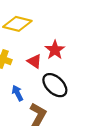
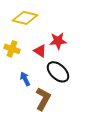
red star: (55, 50) -> (58, 41), turned 30

